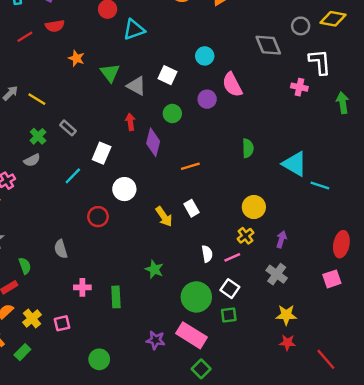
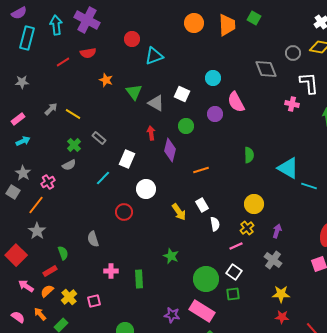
white semicircle: (207, 254) -> (215, 224), moved

